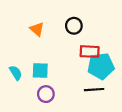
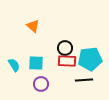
black circle: (74, 26) -> (65, 48), moved
red rectangle: (90, 52) -> (67, 61), moved

